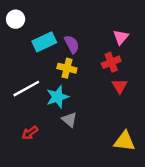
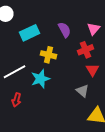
purple semicircle: (72, 44) -> (64, 30), moved
gray triangle: (69, 120) -> (82, 91), moved
red arrow: (30, 133) -> (16, 100), moved, turned -40

